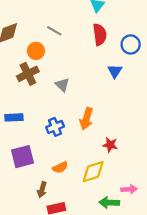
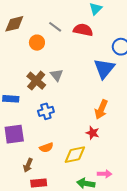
red semicircle: (100, 35) -> (83, 30), moved, turned -78
blue triangle: (115, 71) -> (104, 69), size x1.6
brown cross: (28, 74) -> (36, 81), moved, turned -30
orange arrow: (86, 119) -> (101, 109), moved

